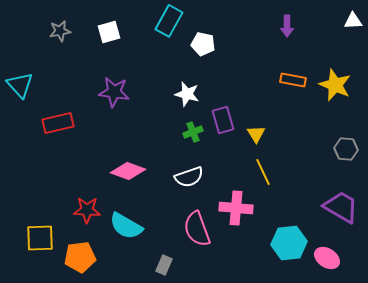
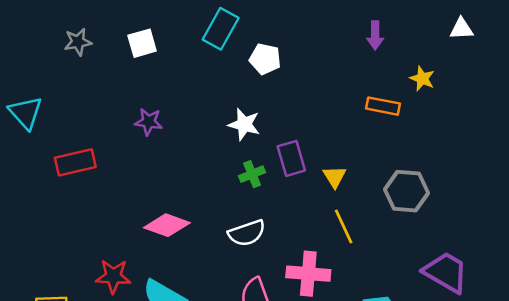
yellow star: (335, 85) -> (422, 79), moved, size x0.6
purple star: (114, 92) -> (149, 122), size x0.7
gray hexagon: (346, 149) -> (407, 191), moved, size x1.4

